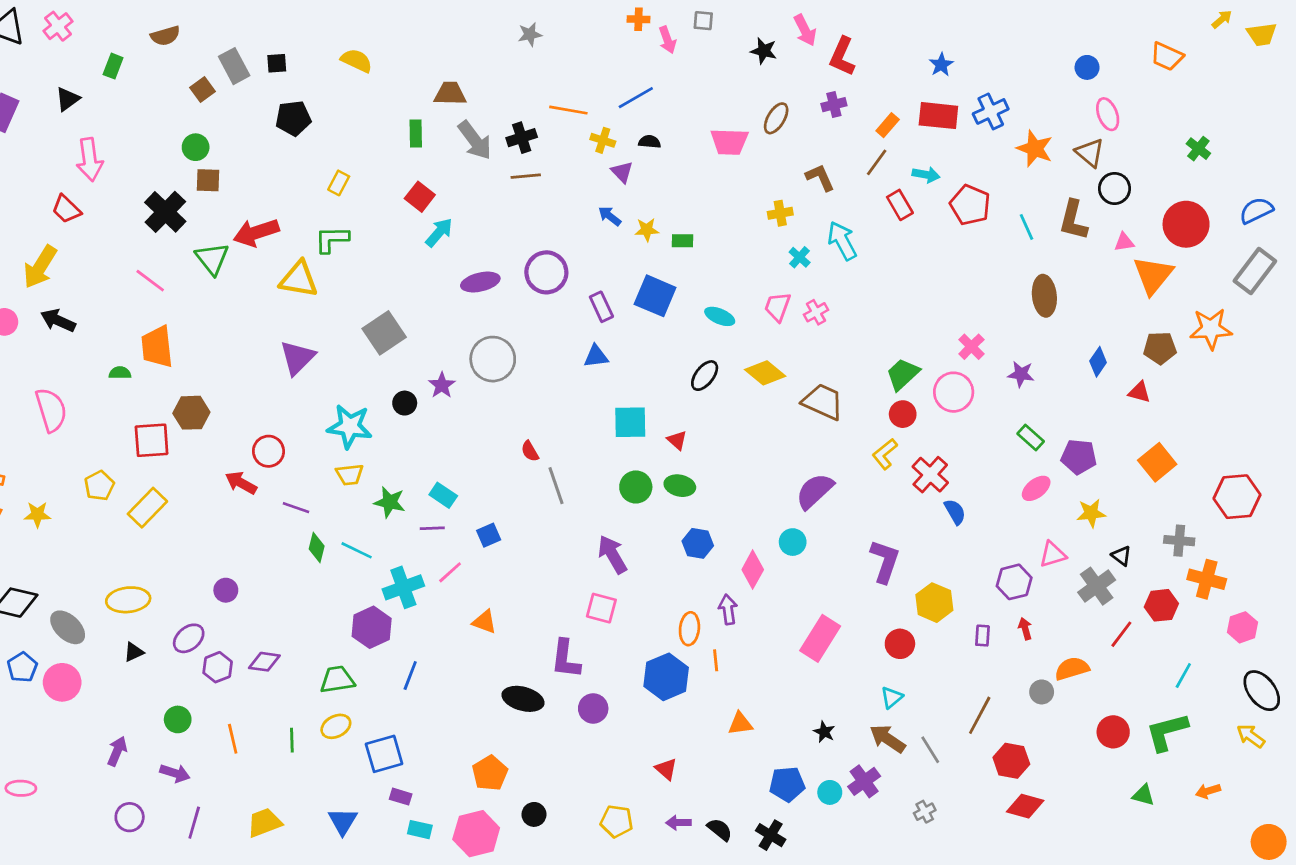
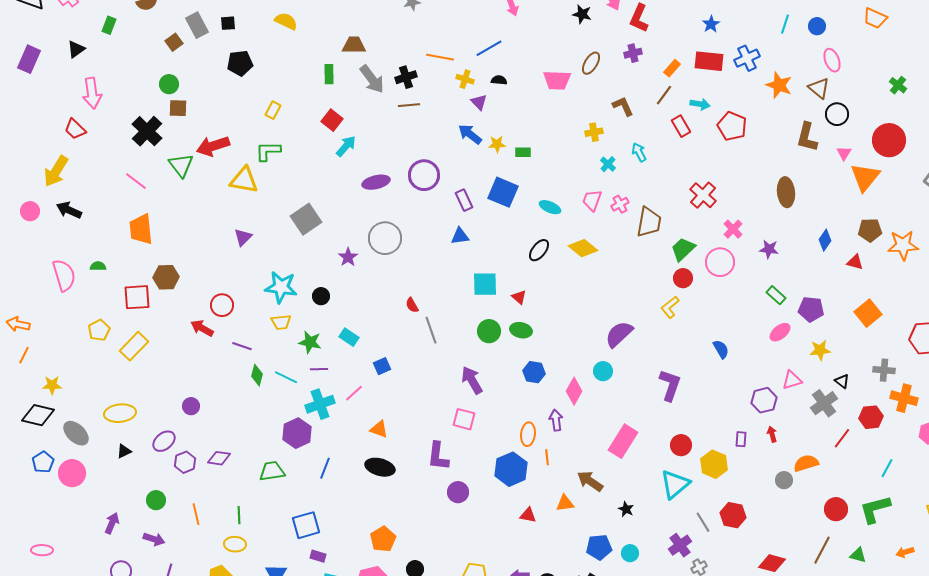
blue arrow: (610, 216) -> (470, 134), size x1.4
cyan line: (1026, 227) -> (785, 24), moved, turned 42
cyan arrow: (842, 241) -> (639, 152), size x0.7
pink triangle: (1124, 242) -> (844, 153), turned -49
orange star: (1211, 329) -> (903, 245), moved
purple triangle: (297, 358) -> (243, 237), size x0.7
green semicircle: (120, 373) -> (98, 266), moved
brown trapezoid: (823, 402) -> (649, 222), moved, turned 76
black circle: (405, 403) -> (321, 296), moved
red cross: (930, 475) -> (703, 195), moved
yellow star: (37, 515) -> (52, 385), moved
purple line: (432, 528) -> (319, 369), moved
yellow hexagon: (934, 603) -> (714, 464), moved
cyan triangle: (892, 697) -> (675, 484), size x1.8
black ellipse: (523, 699) -> (380, 467), moved
brown line: (980, 715) -> (822, 550), moved
yellow ellipse: (336, 726) -> (235, 544), moved, turned 30
brown arrow: (888, 739) -> (590, 481), moved
red hexagon: (1011, 761) -> (733, 515), moved
red triangle: (666, 769) -> (528, 515), moved, turned -30
purple cross: (864, 781) -> (680, 545), moved

